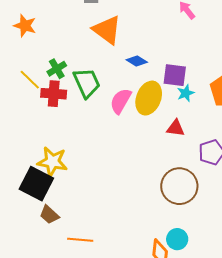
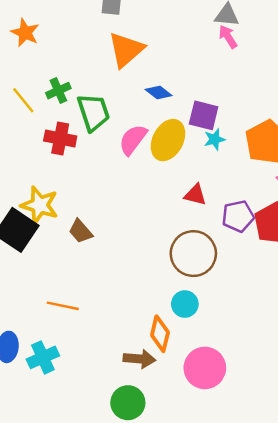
orange triangle: (107, 30) -> (126, 50), turned 36
red cross: (54, 94) -> (60, 138), moved
red triangle: (176, 128) -> (195, 195), moved
brown trapezoid: (49, 215) -> (81, 231), moved
cyan circle: (177, 239) -> (185, 304), moved

